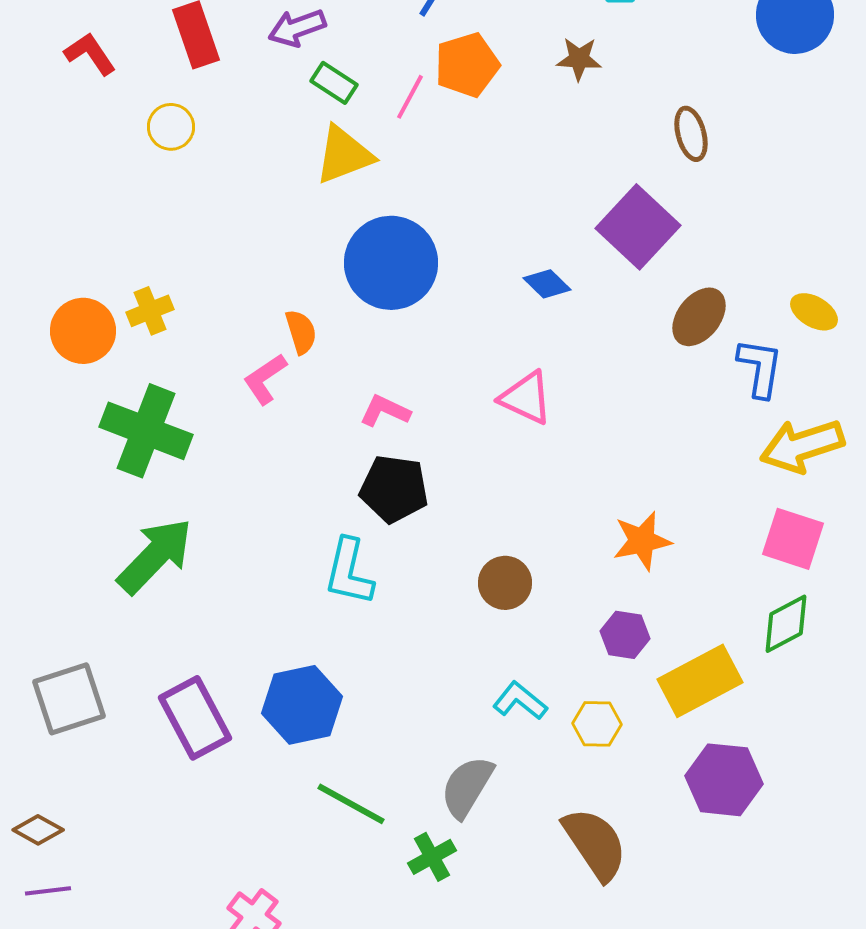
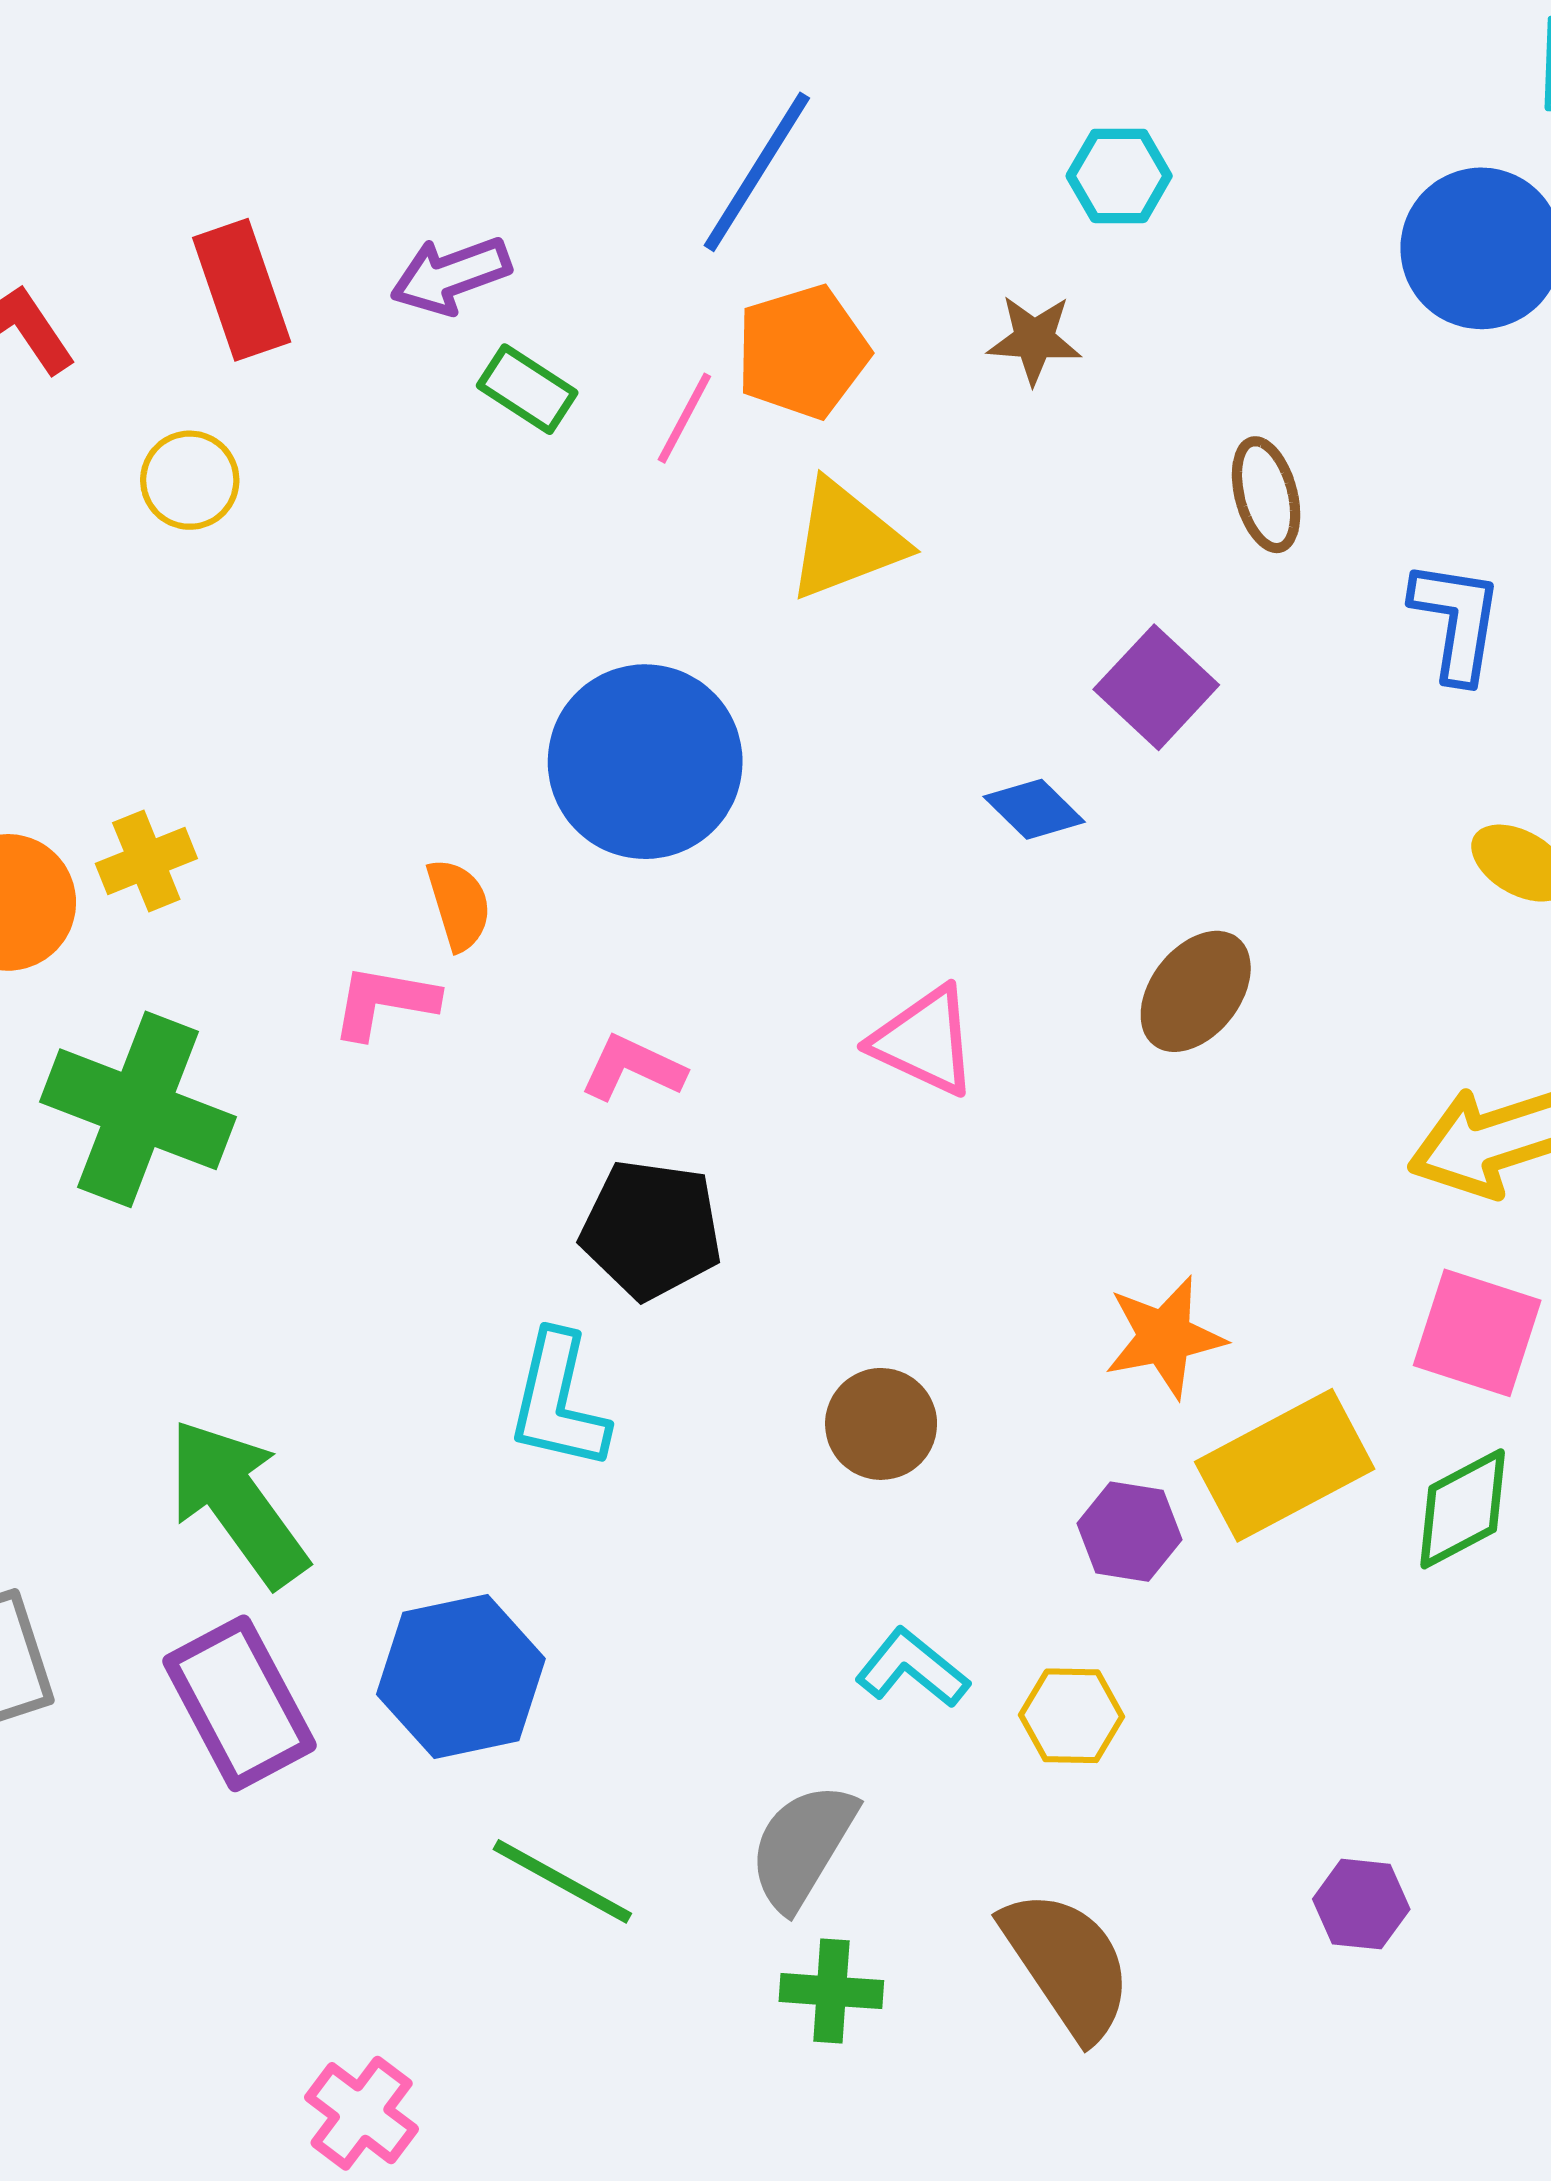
yellow triangle: (344, 155) -> (846, 540), moved
purple square: (638, 227) -> (1156, 687), size x0.7
blue diamond: (547, 284) -> (1034, 809), moved
brown ellipse: (699, 317) -> (1196, 991), moved
blue L-shape: (760, 368) -> (1456, 621), moved
pink L-shape: (265, 379) -> (384, 1002), turned 44
green arrow: (155, 556) -> (237, 1503), moved, turned -80
yellow rectangle: (700, 681) -> (1285, 1465), moved
purple hexagon: (724, 780) -> (1361, 1904), moved, size x0.6
green cross: (432, 857) -> (831, 1991), moved, turned 33

